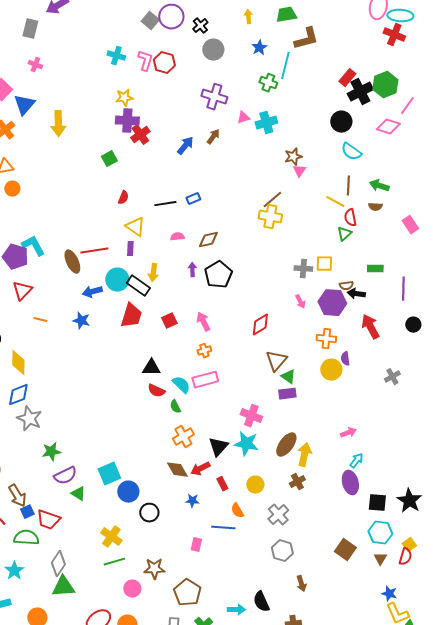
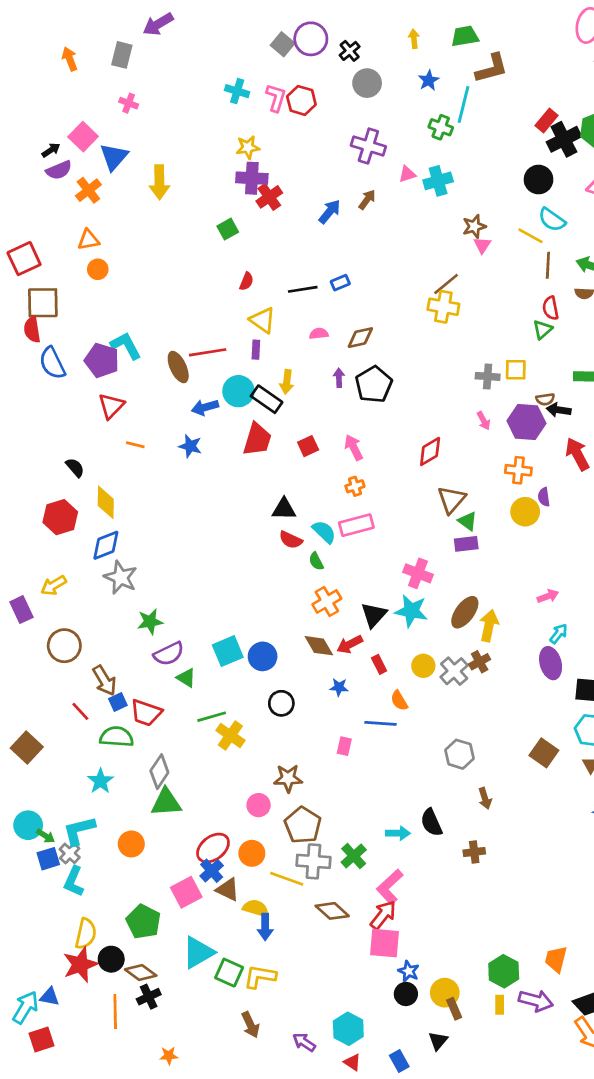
yellow line: (335, 202) -> (530, 236), moved
blue circle: (128, 492) -> (263, 656), moved
gray cross: (278, 515) -> (454, 671), moved
green line: (114, 562) -> (212, 717), moved
brown pentagon: (187, 593) -> (303, 825), moved

